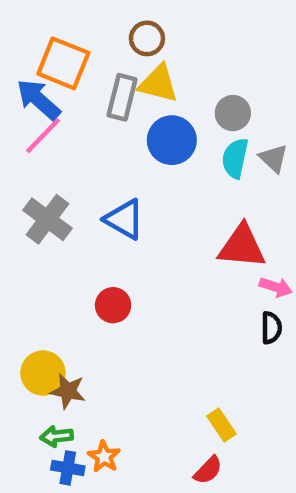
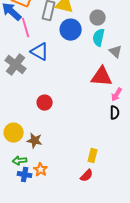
pink line: (43, 136) -> (26, 28), moved, turned -60
gray triangle: (274, 158) -> (116, 52), moved
blue triangle: (124, 219) -> (40, 52), moved
pink arrow: (276, 287) -> (117, 95), turned 104
brown star: (68, 391) -> (35, 141), moved
yellow rectangle: (222, 425) -> (93, 156), turned 48

